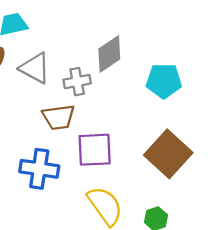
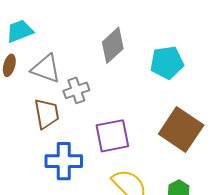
gray cross: (77, 82) -> (76, 90), moved
brown trapezoid: (59, 117) -> (47, 114), moved, turned -84

